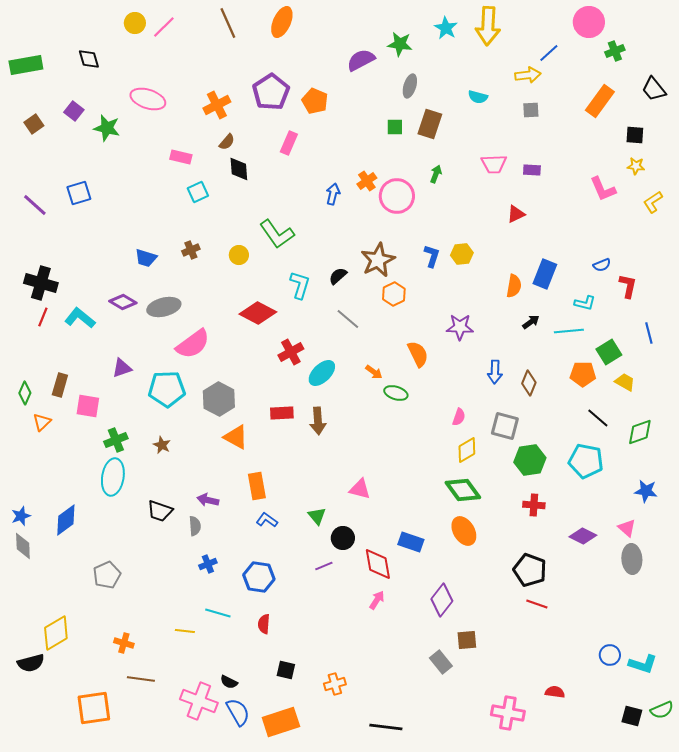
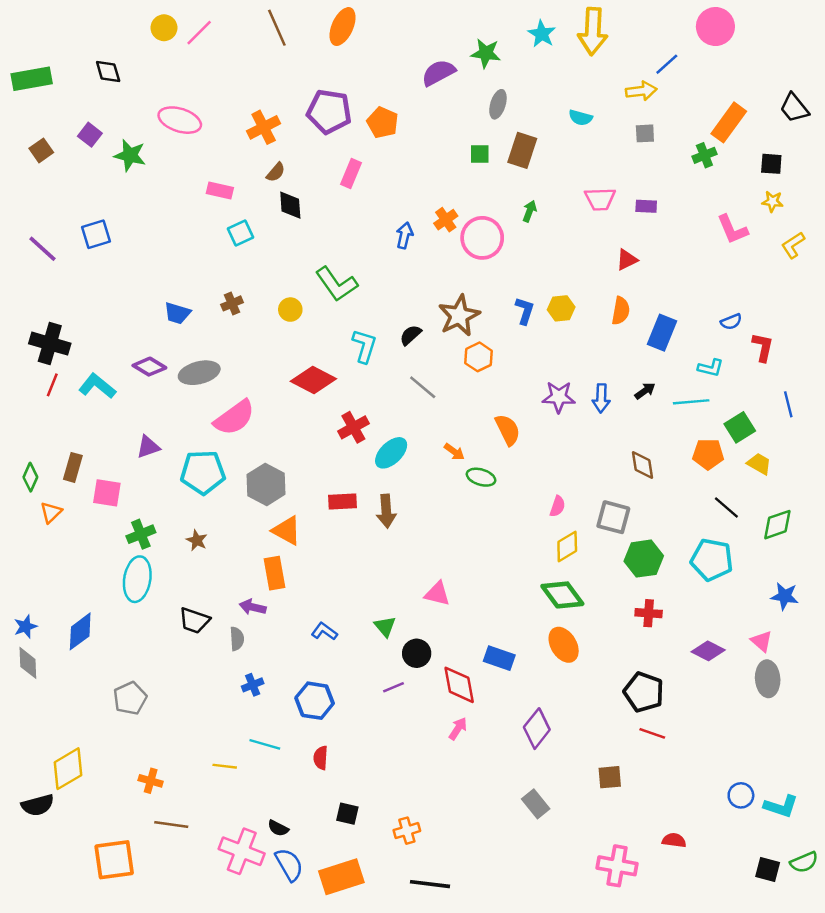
green cross: (615, 51) -> (704, 155), moved
purple pentagon: (271, 92) -> (329, 112), turned -30
orange semicircle: (514, 286) -> (621, 311), moved
blue arrow: (495, 372) -> (601, 398), moved
brown diamond: (529, 383) -> (643, 465), turned -30
orange rectangle: (257, 486) -> (274, 573), moved
brown square: (467, 640) -> (610, 777), moved
black line: (386, 727) -> (430, 884), moved

